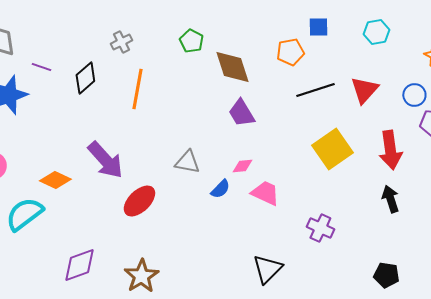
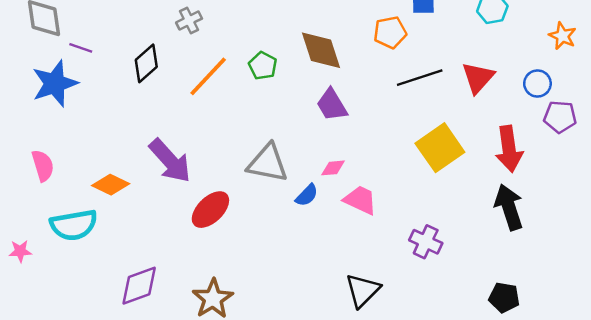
green pentagon: (191, 41) -> (263, 66), moved
purple line: (41, 67) -> (81, 48), moved
orange line: (137, 89) -> (208, 76), turned 33
gray triangle: (187, 162) -> (268, 163), size x1.4
black arrow: (390, 199) -> (509, 207), size x1.4
cyan semicircle: (24, 214) -> (74, 225), turned -153

